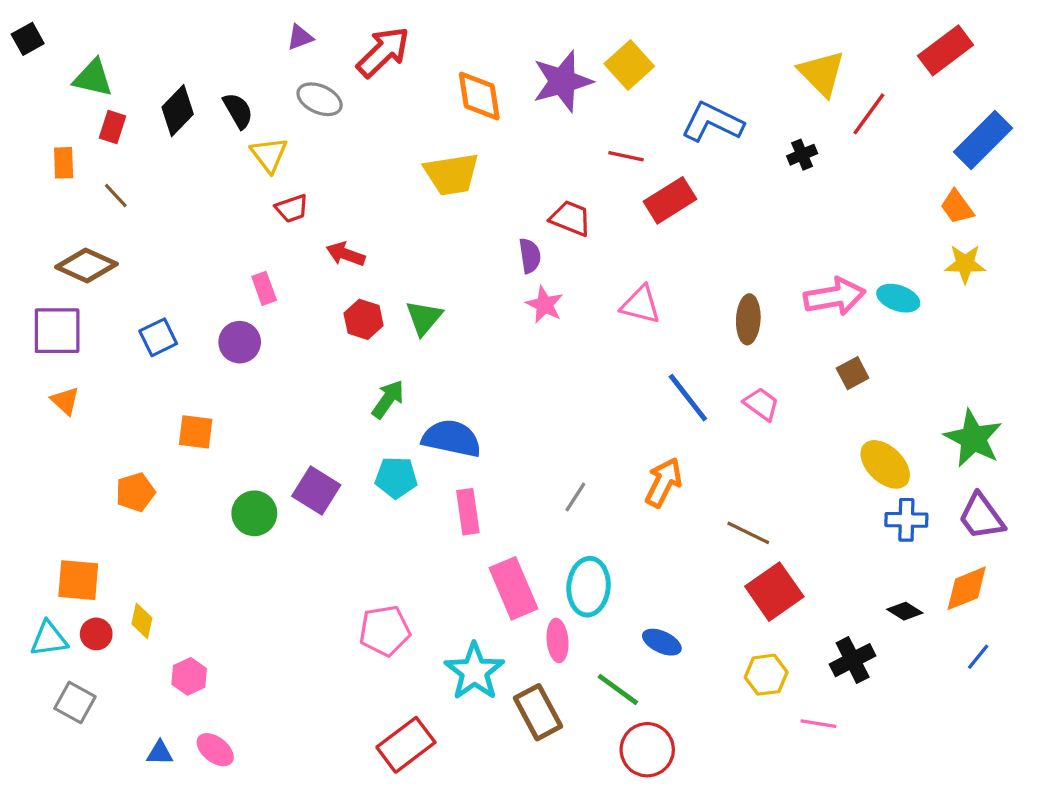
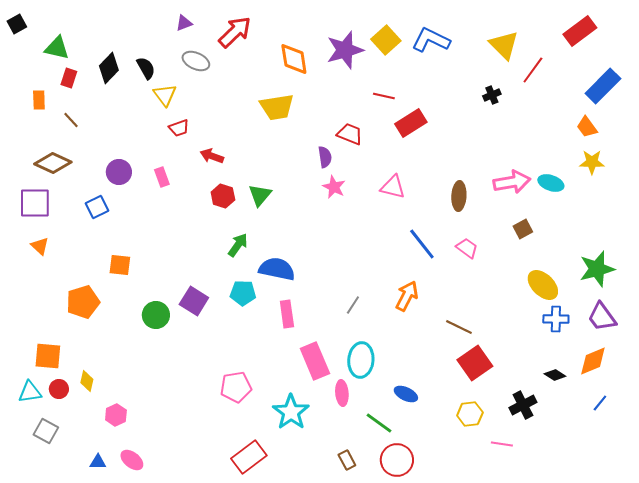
blue L-shape: (712, 122) -> (431, 40), moved
purple circle: (240, 342) -> (119, 172), moved
green star: (973, 438) -> (597, 269), turned 30
orange pentagon: (135, 492) -> (83, 302), size x1.4
brown rectangle: (538, 712) -> (347, 460), moved, size x0.6

